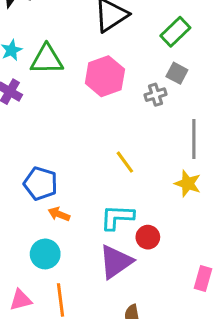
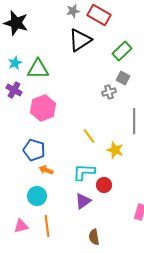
pink hexagon: (105, 76) -> (43, 108), moved
yellow star: (188, 184) -> (115, 150), moved
purple triangle: (116, 262) -> (83, 201), size x0.7

